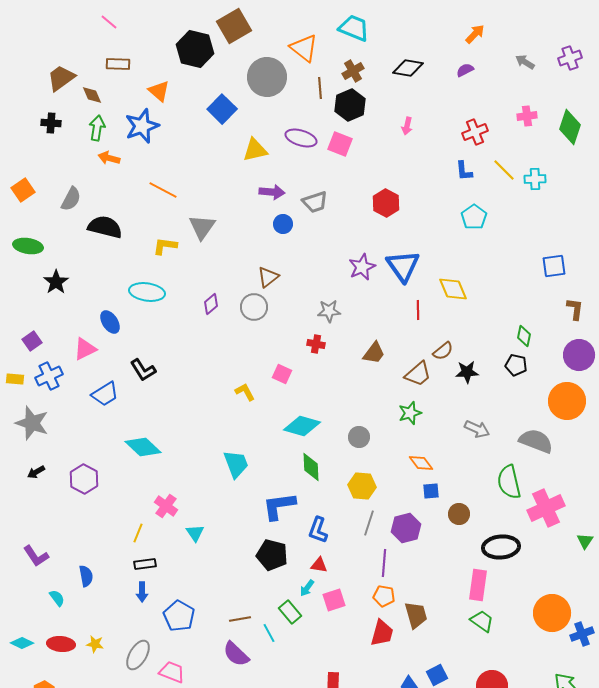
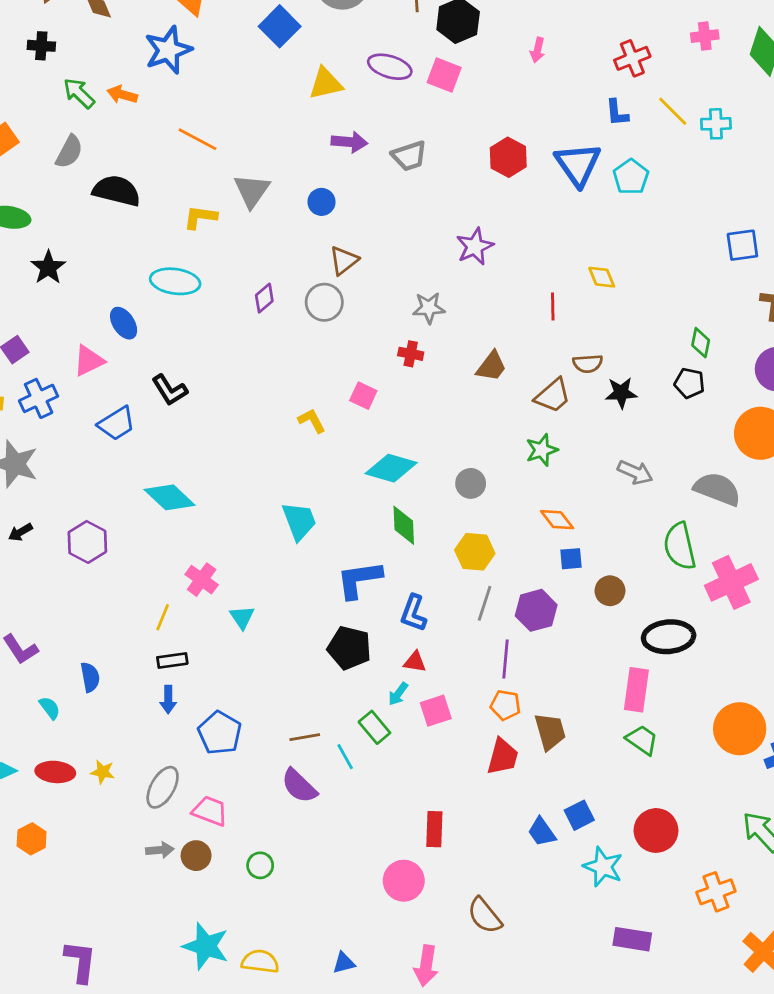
green arrow: (97, 128) -> (79, 93), moved, turned -55
blue circle: (283, 224) -> (321, 202), moved
blue triangle: (403, 266) -> (578, 164), moved
yellow diamond: (453, 289) -> (602, 277), size x0.7
brown semicircle: (443, 351) -> (588, 364), turned 35

